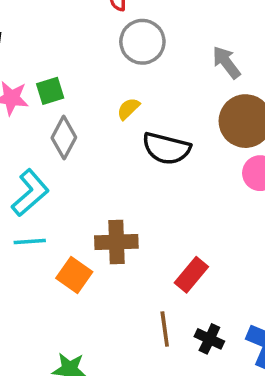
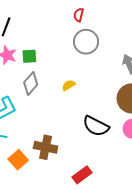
yellow semicircle: (128, 109) -> (69, 85), moved
black semicircle: (166, 148) -> (96, 126), moved

